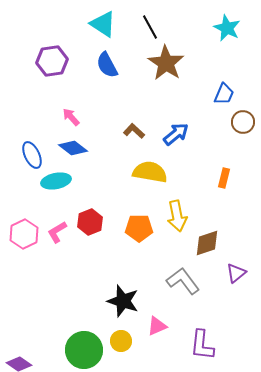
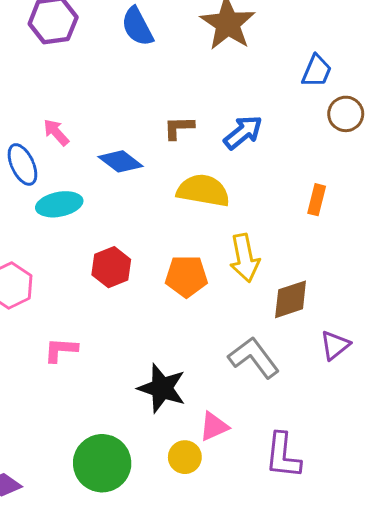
pink arrow: (71, 117) -> (56, 132), moved
brown L-shape: (134, 131) -> (179, 128), turned -45
blue diamond: (73, 148) -> (120, 161), moved
pink L-shape: (57, 232) -> (61, 350), moved, turned 35
yellow circle: (121, 341) -> (185, 457), moved

